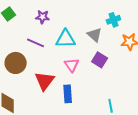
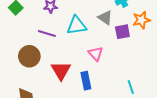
purple square: (100, 60) -> (122, 32), moved, turned -35
pink triangle: (72, 65) -> (96, 54), moved

